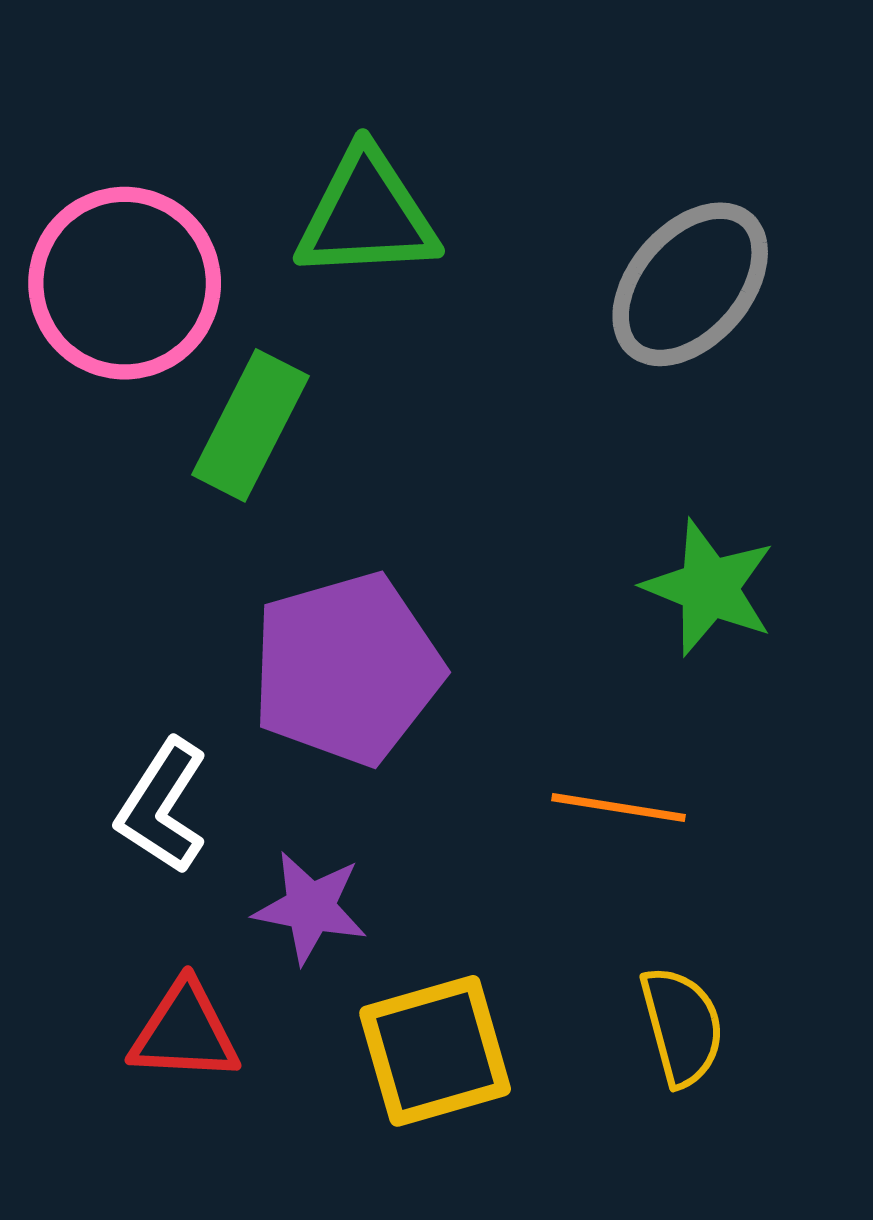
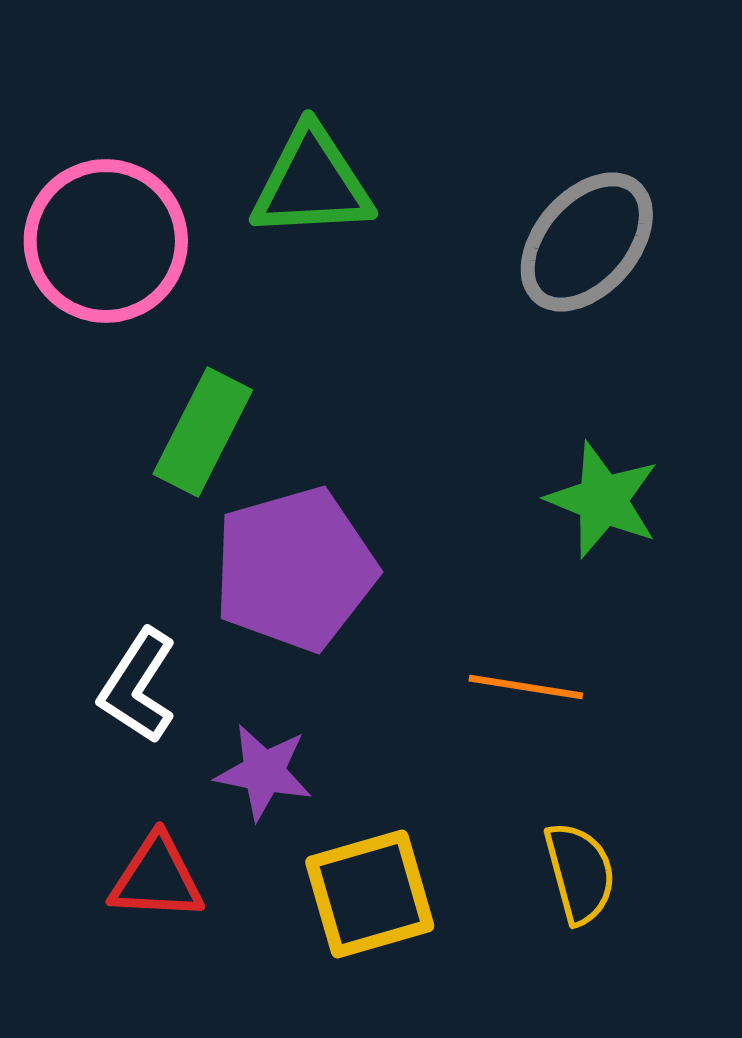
green rectangle: (250, 425) -> (203, 432), moved

